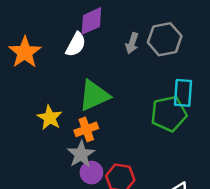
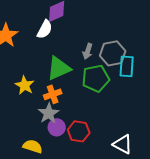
gray hexagon: (165, 39) -> (113, 53), moved
gray arrow: (132, 43) -> (88, 51), moved
green pentagon: (169, 114) -> (96, 78), moved

